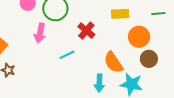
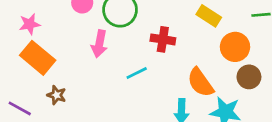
yellow rectangle: (120, 14) -> (209, 16), turned 36
red cross: (86, 31) -> (163, 39), turned -30

